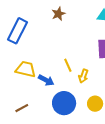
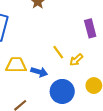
yellow arrow: (83, 76) -> (76, 60), turned 40

